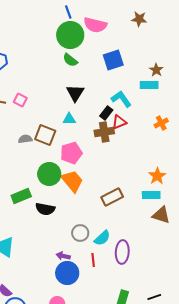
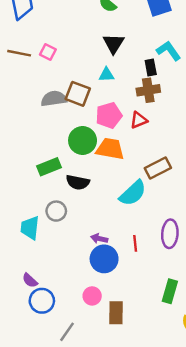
black rectangle: (106, 113) -> (151, 68), turned -48
red triangle: (119, 122) -> (139, 120), moved
gray semicircle: (25, 139) -> (54, 99), size x1.5
orange trapezoid: (72, 181) -> (110, 149), turned -40
gray circle: (80, 233) -> (56, 211), moved
cyan semicircle: (102, 238) -> (133, 193), moved, size x1.4

